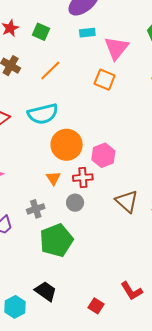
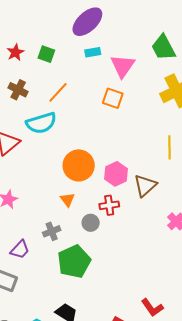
cyan semicircle: (43, 114) -> (41, 123), moved
red cross: (83, 178) -> (109, 205), moved
brown triangle: (127, 201) -> (145, 185), moved, turned 40

